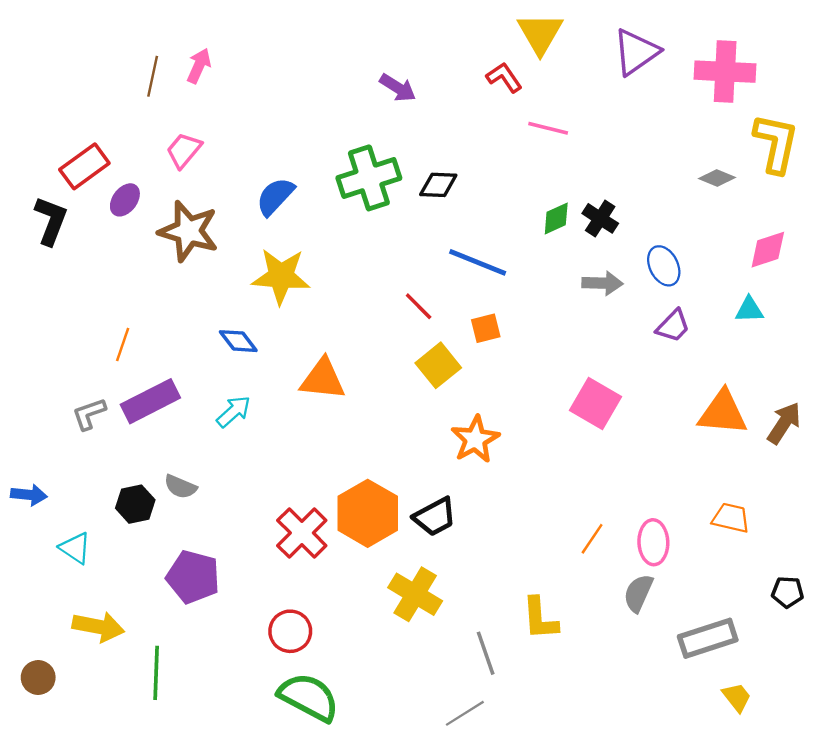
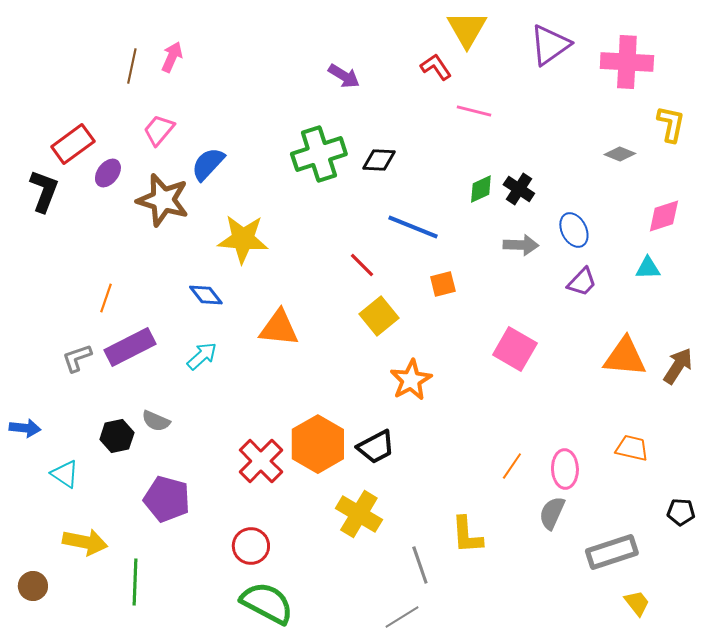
yellow L-shape: (776, 143) -> (671, 124), size x0.7
blue semicircle: (275, 196) -> (208, 164), moved
orange square: (486, 328) -> (443, 284), moved

